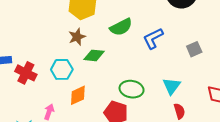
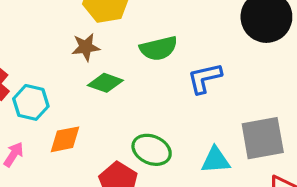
gray square: (194, 49) -> (263, 138), moved, size x1.8
cyan hexagon: (62, 69) -> (31, 102), moved
cyan triangle: (172, 86) -> (216, 160), turned 36

